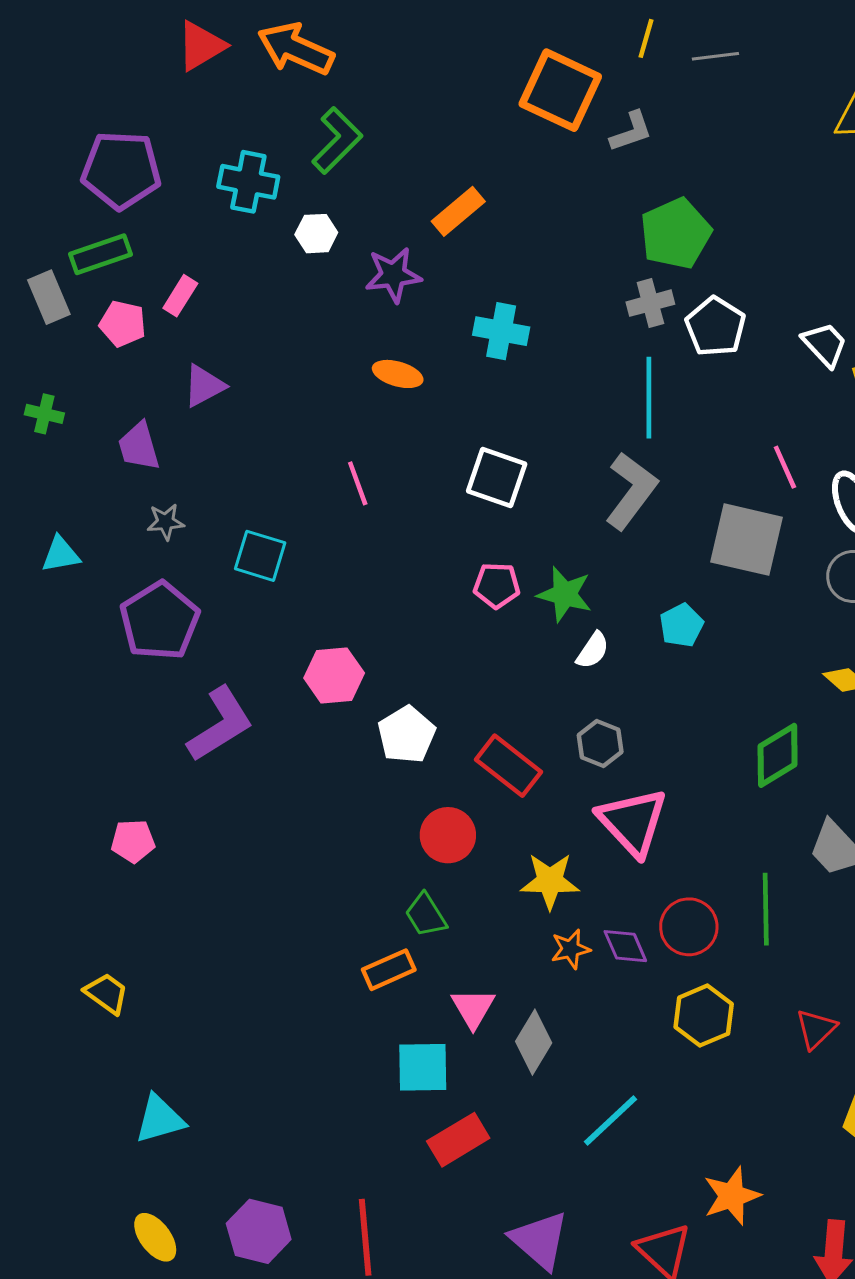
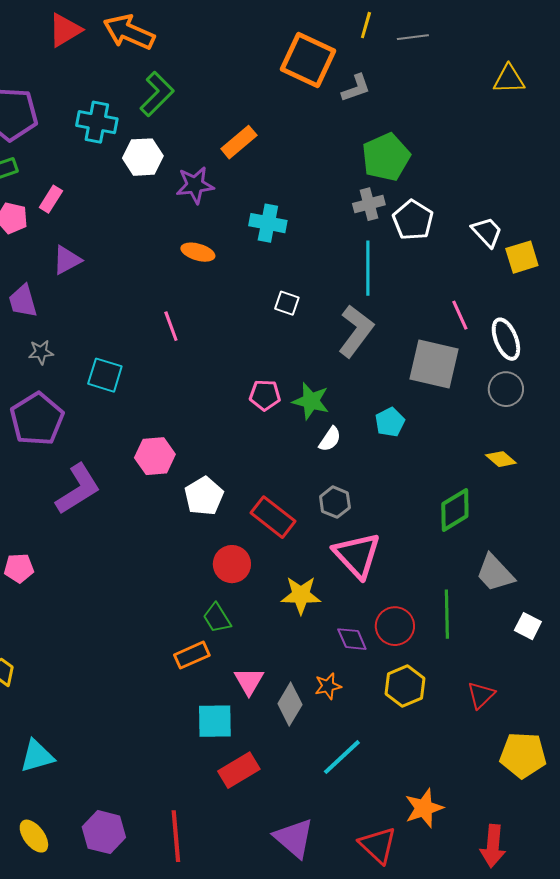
white hexagon: (316, 234) -> (143, 157), size x1.4
white square: (497, 477) -> (287, 303), moved, size x0.6
orange star: (571, 949) -> (328, 686), moved

